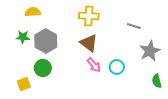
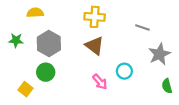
green star: (23, 37) -> (16, 40), moved
pink arrow: (94, 65) -> (100, 82), moved
yellow square: (24, 84) -> (26, 89), turned -32

